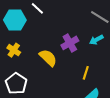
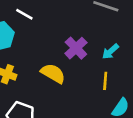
cyan arrow: (96, 40) -> (110, 51), moved

